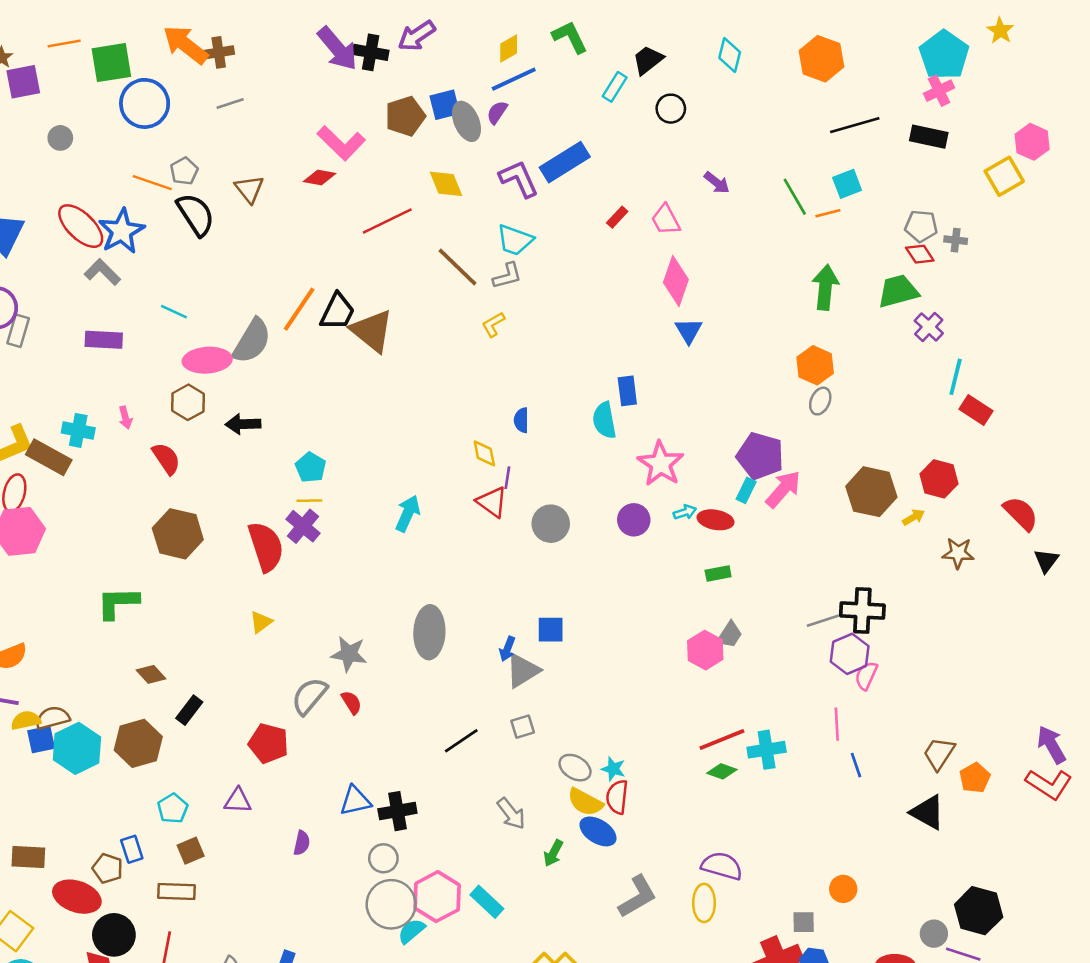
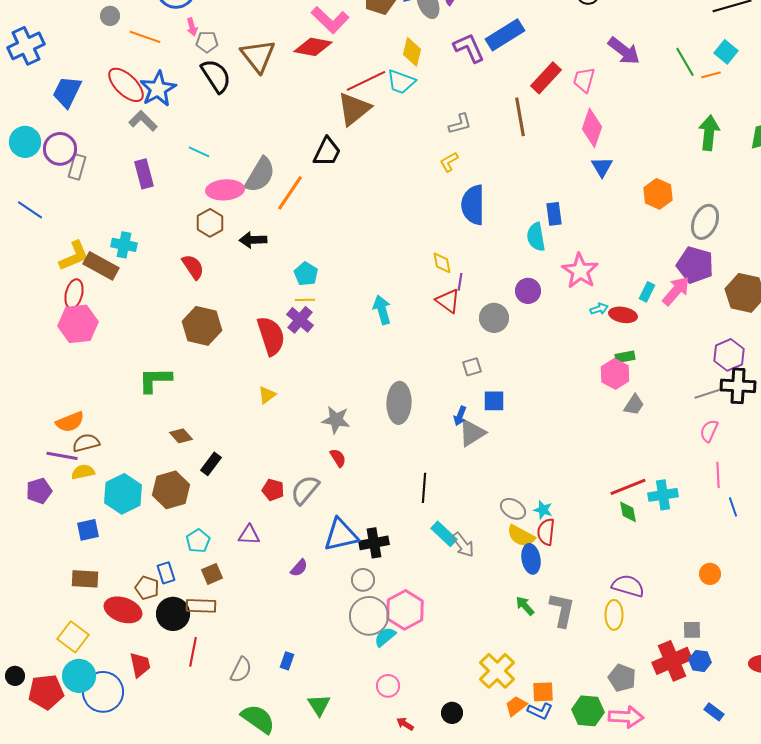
gray pentagon: (184, 171) -> (207, 42), turned 30
red diamond: (320, 178) -> (313, 47), size x1.5
orange line: (152, 183) -> (145, 37), moved
purple arrow: (717, 183) -> (624, 51), size x1.6
yellow diamond: (446, 184) -> (412, 52), turned 36
cyan square: (847, 184) -> (726, 52), turned -30
brown triangle: (249, 189) -> (258, 56), size x1.5
red rectangle: (617, 217) -> (546, 78), size x1.8
pink trapezoid: (666, 220) -> (584, 80), turned 44
cyan trapezoid: (515, 240) -> (401, 82), moved
brown line: (457, 267) -> (520, 117), moved, turned 36
orange line: (299, 309) -> (290, 193), moved
brown triangle: (372, 331) -> (354, 109), moved, turned 42
purple rectangle: (104, 340) -> (144, 174), turned 72
orange hexagon: (815, 365) -> (658, 194), moved
gray ellipse: (820, 401) -> (705, 222), size x1.6
pink arrow: (125, 418) -> (192, 27), moved
blue semicircle: (521, 420) -> (473, 205), moved, size x2.0
purple pentagon: (760, 456) -> (695, 265), moved
cyan arrow: (408, 513) -> (382, 310), turned -40
purple circle: (634, 520) -> (528, 291), moved
pink hexagon: (705, 650) -> (615, 374), moved
purple hexagon: (850, 654) -> (729, 355), moved
pink semicircle: (866, 676) -> (709, 431), moved
gray semicircle: (309, 696) -> (305, 490), moved
brown semicircle: (53, 718) -> (86, 443), moved
gray square: (523, 727) -> (472, 367), moved
blue square: (41, 739) -> (88, 530), moved
black line: (461, 741) -> (424, 488), turned -52
red pentagon: (268, 743) -> (273, 490), size x0.7
green diamond: (722, 771) -> (628, 512), turned 60
blue triangle: (355, 801) -> (341, 535), size x1.4
blue ellipse: (598, 831) -> (531, 559), turned 48
purple semicircle: (302, 843) -> (299, 568), turned 30
green arrow: (553, 853) -> (525, 606), moved, turned 110
orange circle: (843, 889) -> (710, 574), moved
gray L-shape: (638, 897) -> (562, 610), turned -48
cyan rectangle: (487, 902) -> (444, 534), moved
black circle: (114, 935) -> (173, 614), moved

